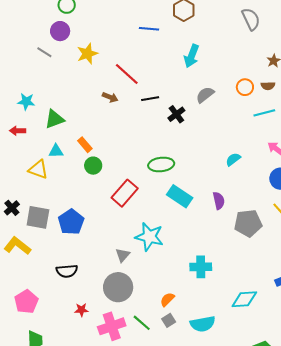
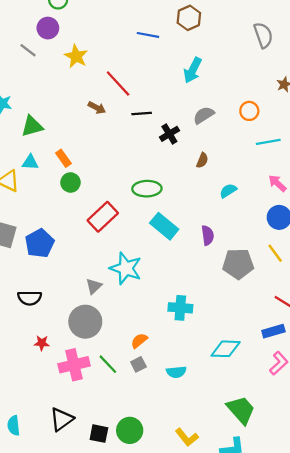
yellow star: (87, 54) -> (76, 56), turned -30
brown semicircle: (268, 86) -> (202, 160), moved, turned -72
cyan semicircle: (203, 324) -> (176, 372), size x0.7

